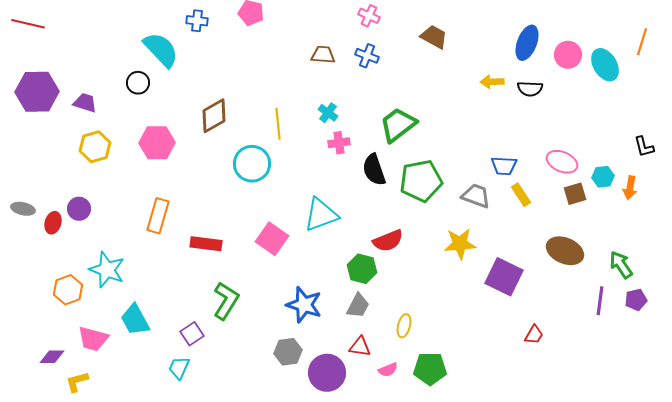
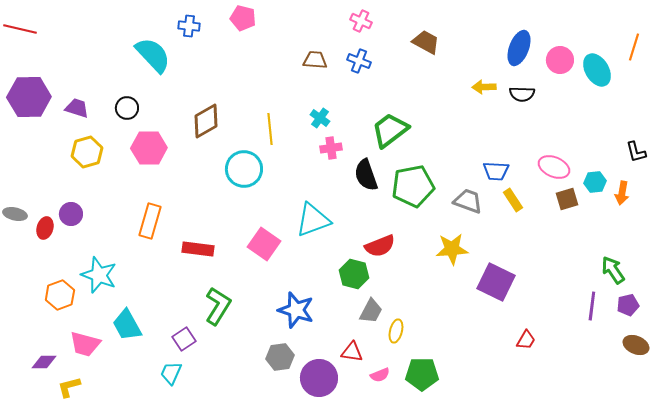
black circle: (138, 83) -> (127, 108), moved
brown ellipse: (565, 251) -> (636, 345), moved, size x0.7
gray trapezoid: (358, 306) -> (371, 311), moved

